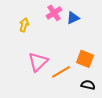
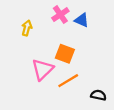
blue triangle: (73, 18) -> (82, 20), turned 48
orange square: (85, 59) -> (65, 54), moved

